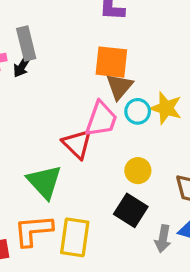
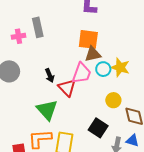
black arrow: (22, 66) -> (50, 75), moved, turned -56
brown triangle: (119, 86) -> (93, 54), turned 36
yellow circle: (138, 171) -> (113, 100), moved

